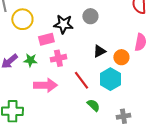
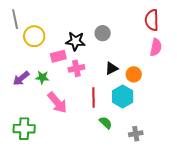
pink semicircle: (140, 42) -> (156, 47), moved
pink cross: (58, 58) -> (76, 68), moved
red line: (81, 80) -> (94, 98), turned 36
pink arrow: (45, 85) -> (57, 103), turned 50

